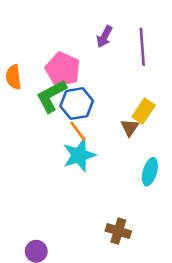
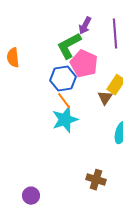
pink pentagon: (63, 69) -> (84, 64), moved
green L-shape: (51, 96) -> (69, 46), moved

